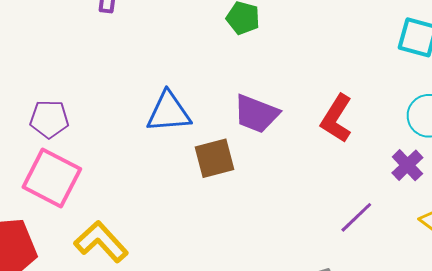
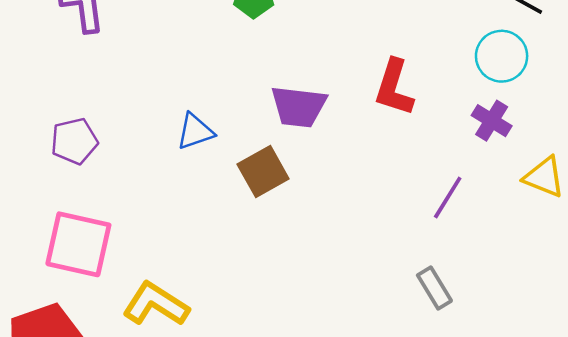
blue triangle: (169, 112) -> (195, 131), size x0.7
purple pentagon: (49, 119) -> (74, 141), moved

